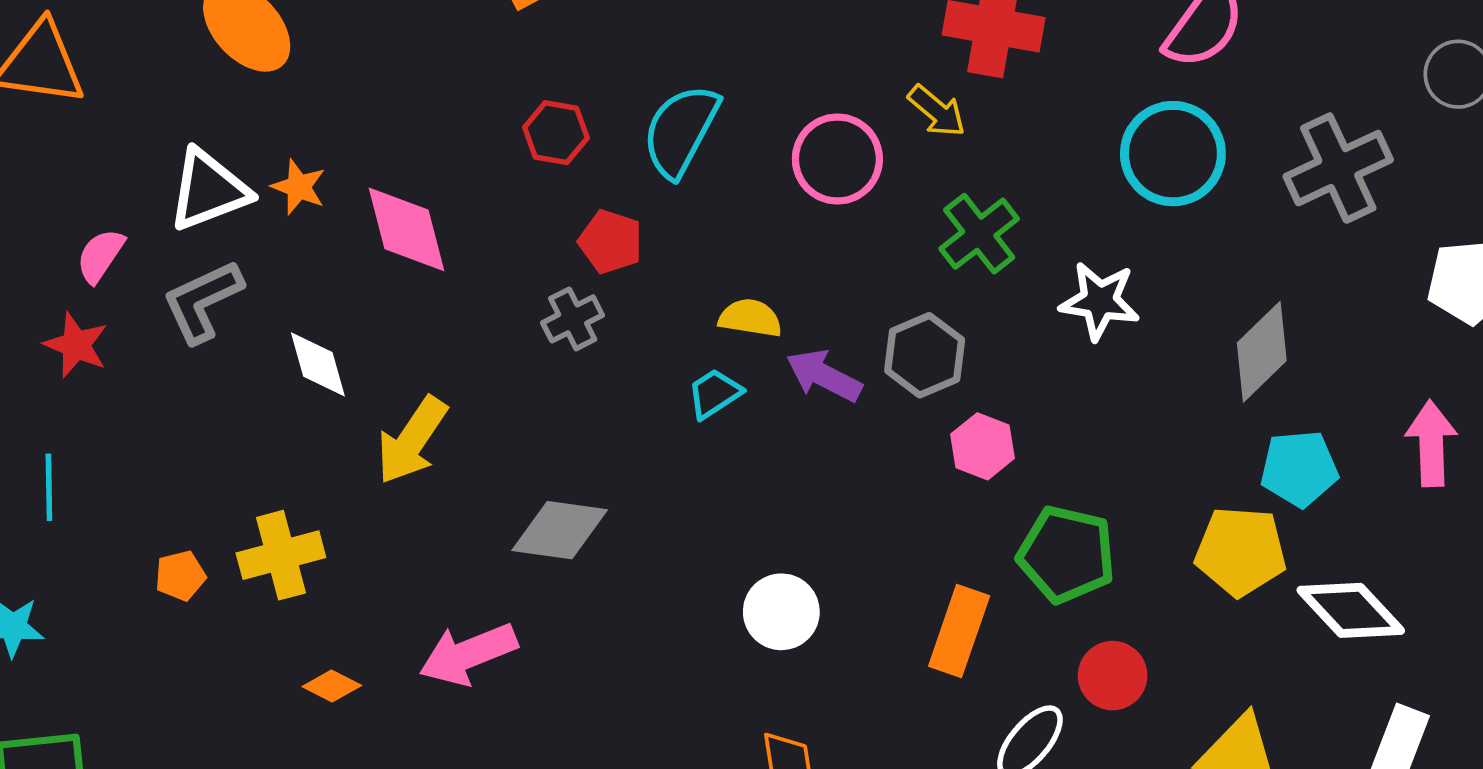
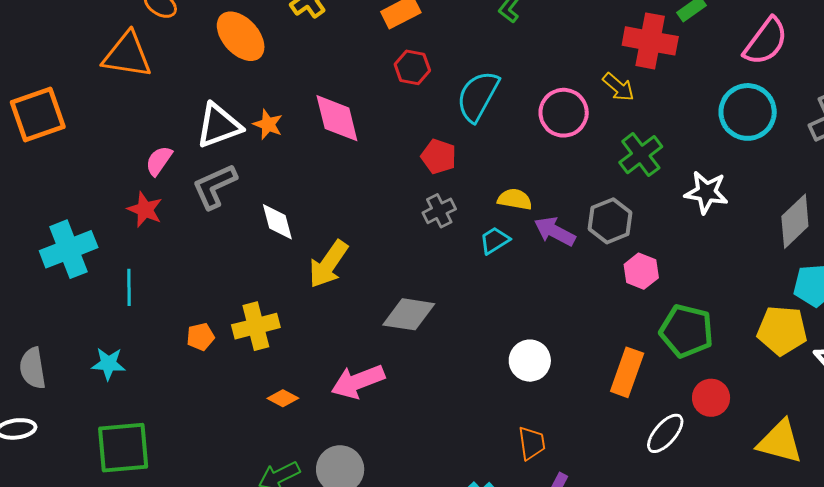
red hexagon: (556, 133) -> (412, 67), moved
pink diamond: (407, 229) -> (337, 118), moved
gray cross: (573, 319) -> (439, 211), moved

